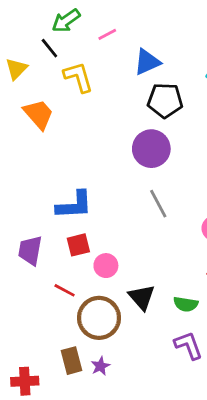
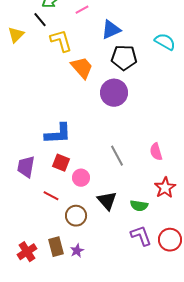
orange trapezoid: (38, 114) -> (82, 68), moved
gray line: (158, 204) -> (117, 156), moved
red square: (78, 245) -> (61, 163), turned 36
brown circle: (99, 318) -> (76, 216), size x0.7
red cross: (25, 381) -> (27, 252), moved, turned -30

